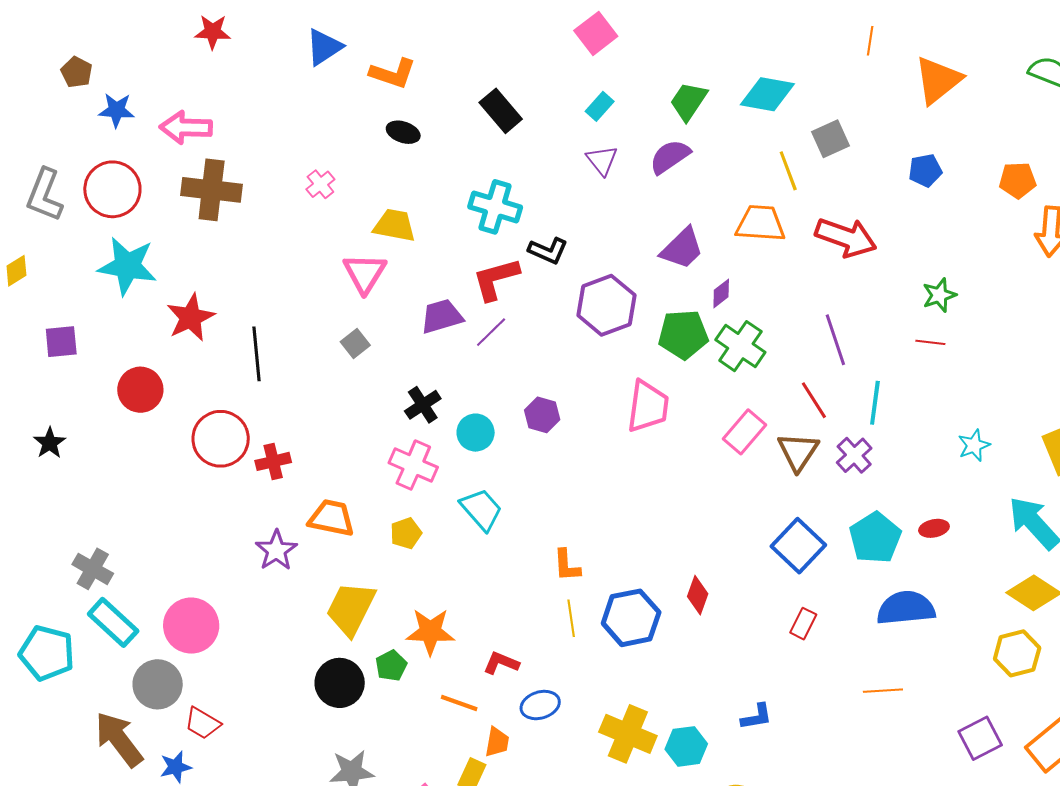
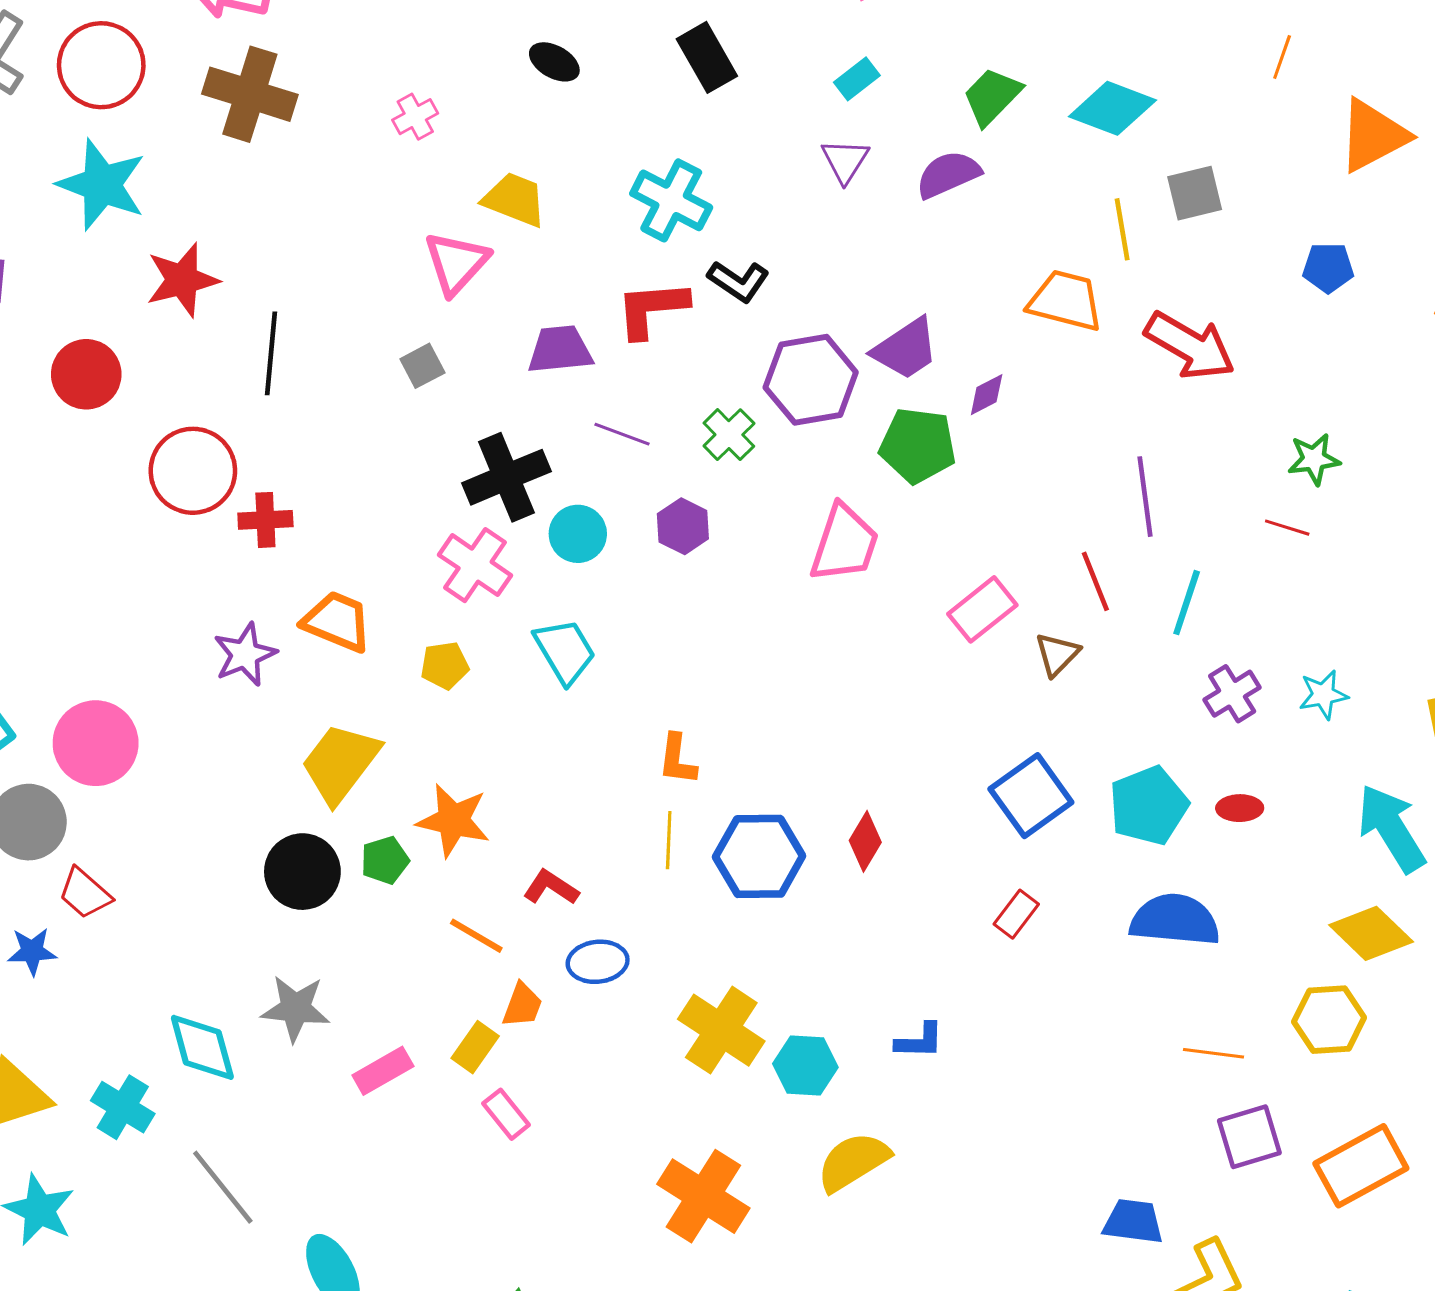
purple trapezoid: (682, 248) -> (906, 349), moved
purple line: (491, 332) -> (622, 434), moved, turned 54
green cross: (740, 346) -> (729, 435), moved, size x0.7
black cross: (423, 405) -> (506, 477), size x1.5
brown triangle: (798, 452) -> (1057, 654), size x0.7
purple cross: (854, 455) -> (1232, 694), moved
orange line: (883, 691) -> (1213, 1053), moved

